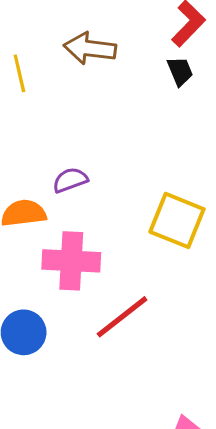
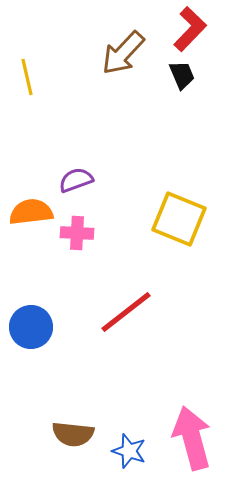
brown arrow: (90, 48) -> (123, 53), moved, turned -54
pink cross: (71, 261) -> (77, 233), moved, size x0.6

